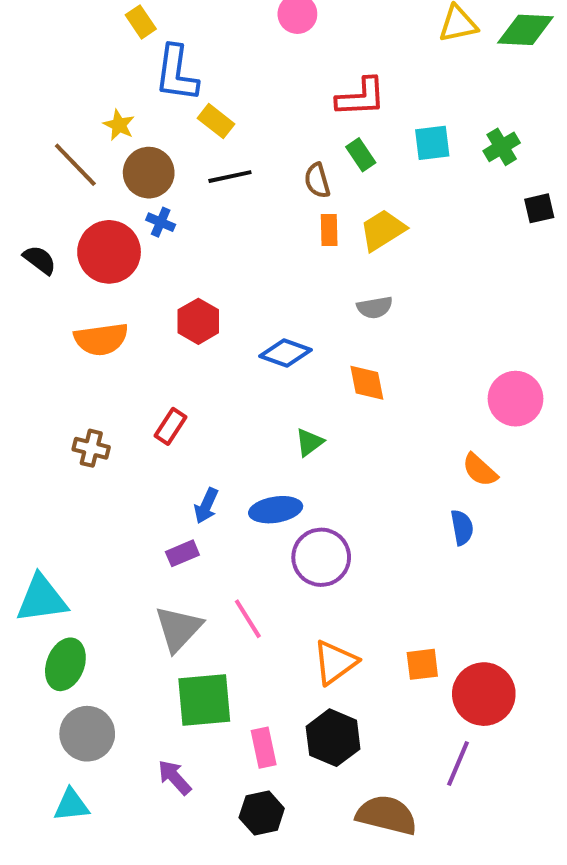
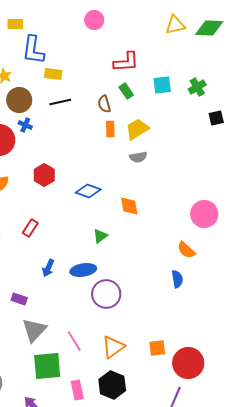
yellow rectangle: (141, 22) -> (15, 24), turned -56
yellow rectangle: (216, 121) -> (53, 74), turned -30
gray semicircle: (375, 307) -> (138, 157), moved
purple rectangle: (182, 553) -> (19, 299), moved, turned 42
pink line: (248, 619) -> (74, 341), moved

